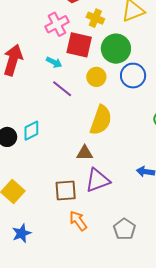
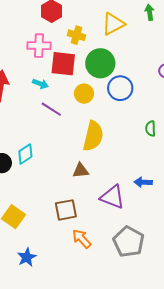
pink cross: (57, 24) -> (39, 46), turned 35
purple triangle: (98, 180) -> (112, 197), moved, turned 48
gray pentagon: (124, 229) -> (129, 242), size x1.4

